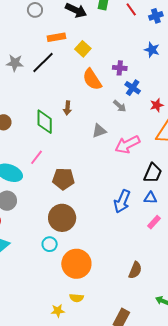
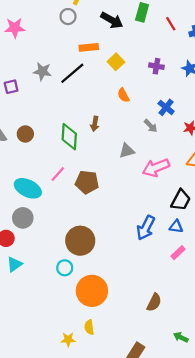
purple cross: (120, 68) -> (156, 66), moved
orange semicircle: (92, 79) -> (123, 95), size x0.6
brown pentagon: (63, 179) -> (87, 182), moved
yellow semicircle: (76, 298) -> (89, 327), turned 72

